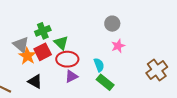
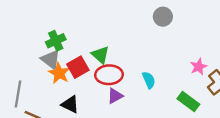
gray circle: (112, 24) -> (163, 17), moved
green cross: (43, 31) -> (56, 41), moved
pink star: (118, 46) -> (199, 67), moved
green rectangle: (105, 82) -> (188, 101), moved

